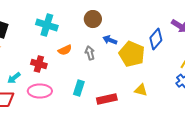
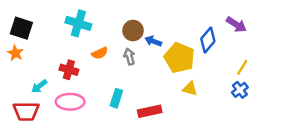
brown circle: (93, 19) -> (133, 30), moved
yellow triangle: (141, 90) -> (190, 89), moved

